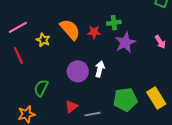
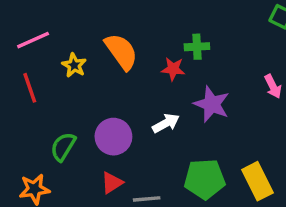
red star: (94, 32) -> (173, 69), moved
purple star: (125, 43) -> (212, 104), moved, turned -30
white arrow: (100, 69) -> (166, 123), turned 42
purple circle: (78, 71) -> (113, 137), moved

